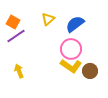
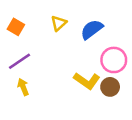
purple line: (16, 36) -> (19, 61), moved
pink circle: (71, 49) -> (114, 60), moved

